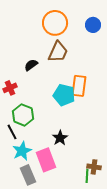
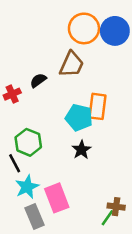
orange circle: (55, 23) -> (84, 28), moved
blue circle: (93, 25) -> (115, 31), size x1.5
red cross: (10, 88) -> (12, 94), moved
black star: (60, 138) -> (81, 150), moved
green line: (87, 176) -> (107, 218), turned 32

